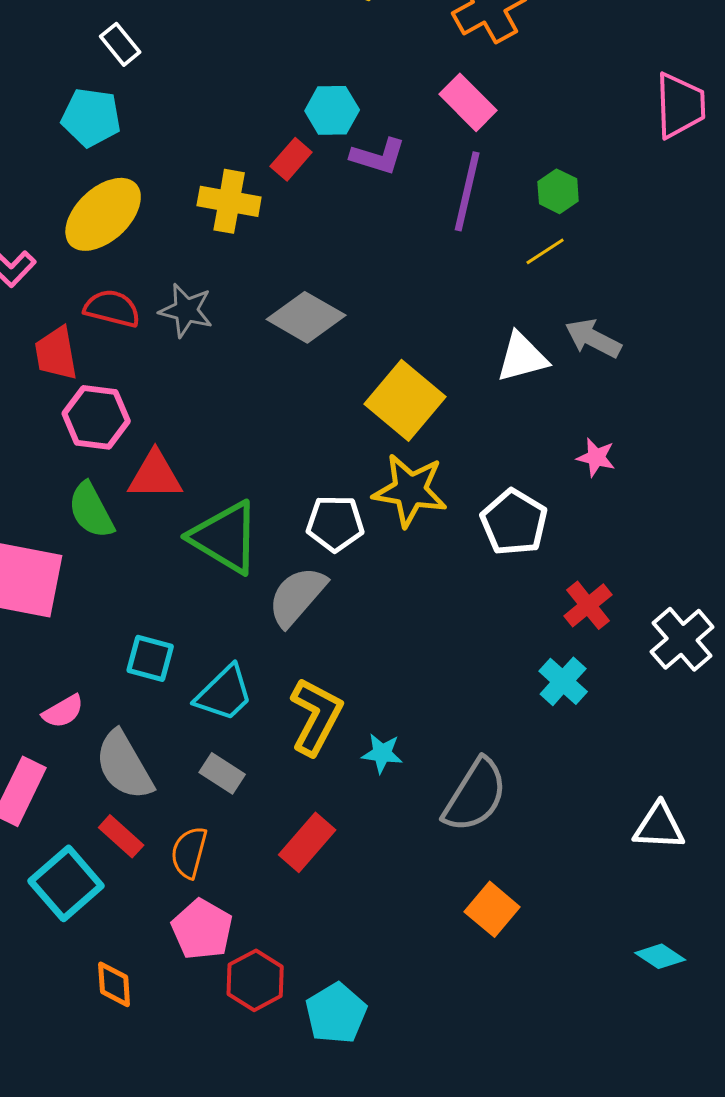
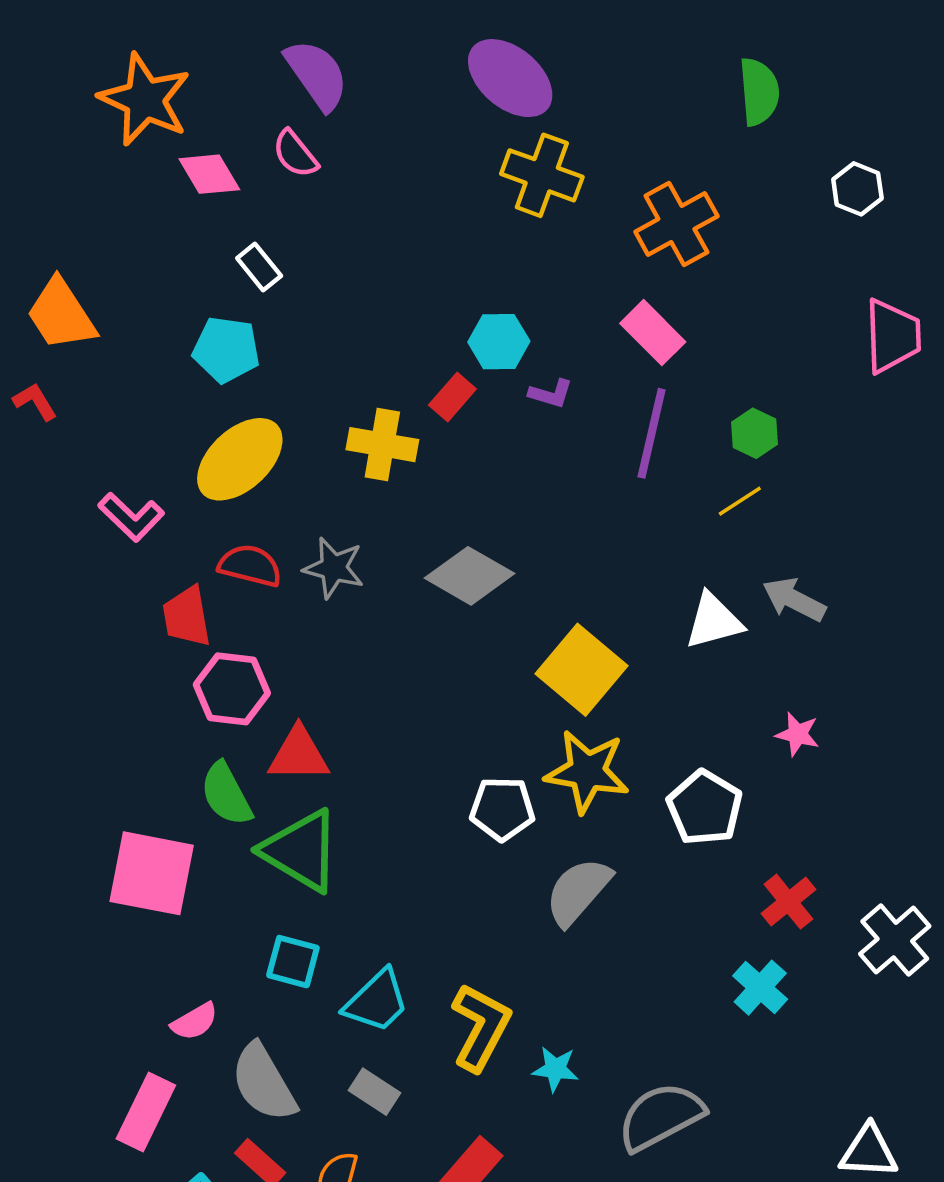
purple L-shape: (378, 156) -> (551, 394), size x0.7
green triangle: (225, 537) -> (301, 851), moved
gray semicircle: (297, 596) -> (578, 891), moved
gray semicircle: (475, 795) -> (661, 1116), turned -150

